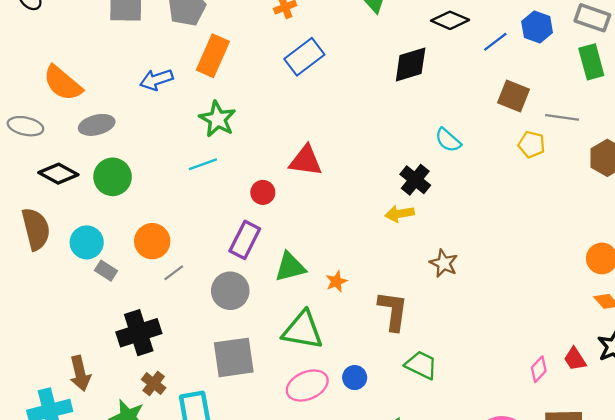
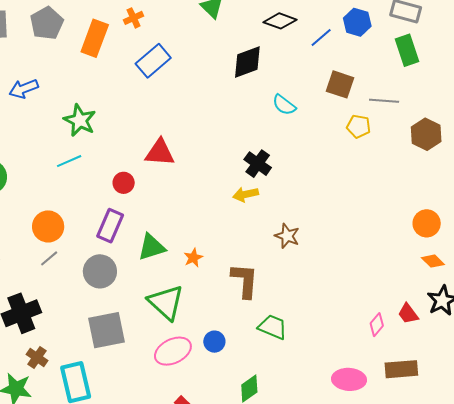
orange rectangle: (213, 56) -> (95, 38), moved
cyan semicircle: (448, 140) -> (284, 105), moved
orange circle: (152, 241) -> (48, 226), moved
green triangle: (303, 330) -> (166, 302), turned 36

